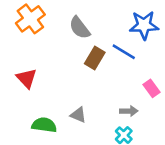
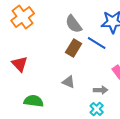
gray semicircle: (80, 28) -> (74, 24), moved
gray triangle: (78, 115) -> (69, 82), moved

